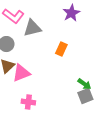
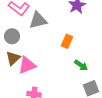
green arrow: (84, 84) -> (81, 65), moved

